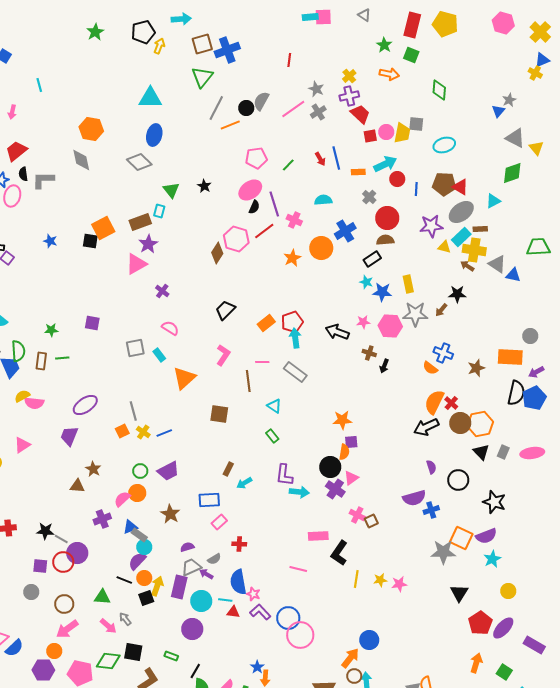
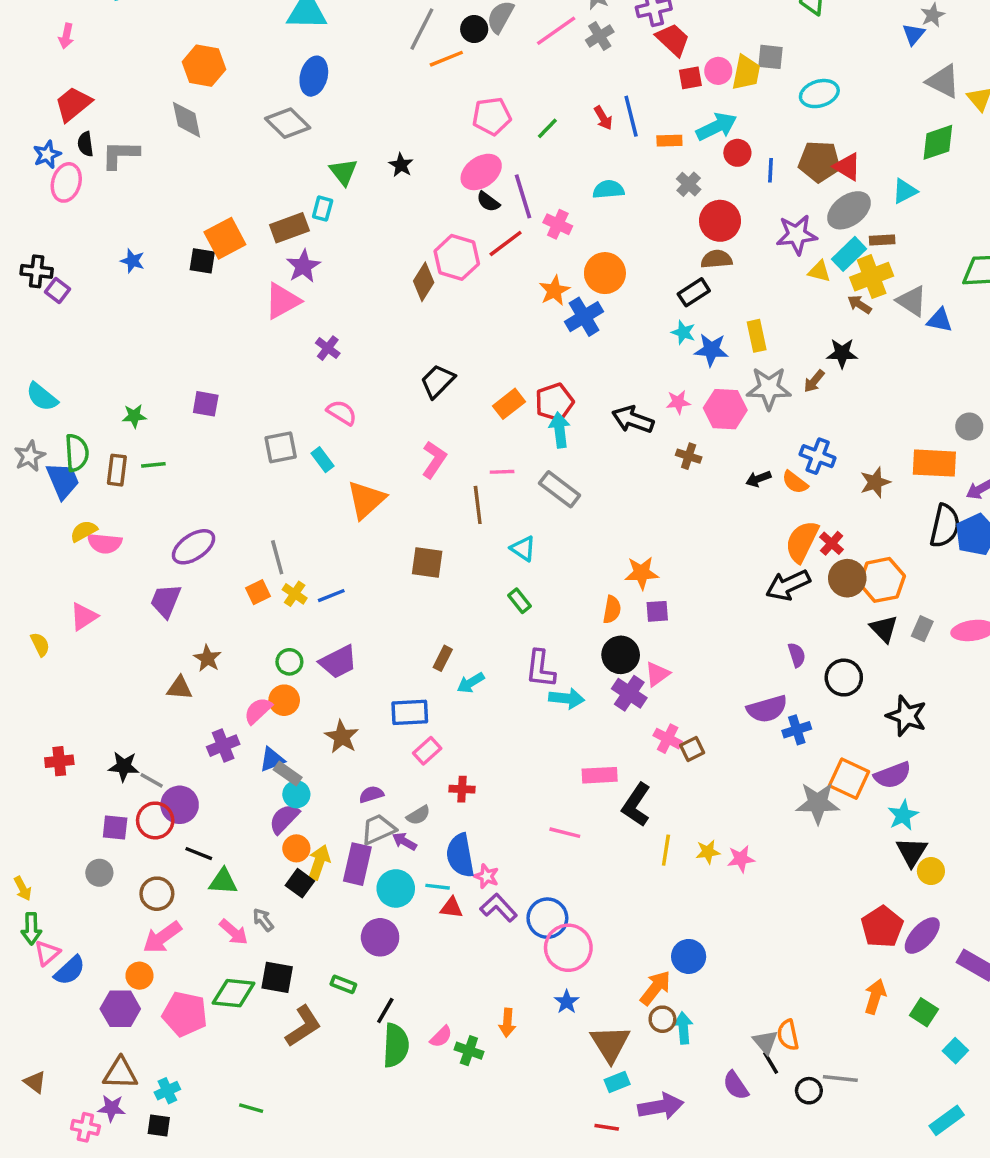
black semicircle: (254, 207) -> (488, 202), turned 104
blue cross: (345, 231) -> (584, 317), moved
yellow cross: (474, 250) -> (872, 277), turned -30
black arrow: (384, 366) -> (758, 479), moved, turned 48
orange semicircle: (344, 452) -> (612, 610), moved
black line: (124, 580) -> (199, 854), moved
black triangle: (459, 593) -> (912, 852), moved
black square: (146, 598) -> (300, 883), turned -35
blue star: (257, 667) -> (567, 1002), moved

